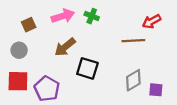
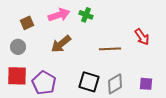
red arrow: (152, 21) -> (142, 37), moved, turned -96
brown line: (133, 41) -> (110, 49), moved
black square: (87, 68) -> (89, 82), moved
gray diamond: (133, 80) -> (115, 84), moved

